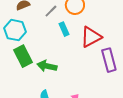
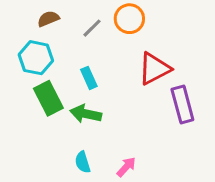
cyan rectangle: (64, 29) -> (89, 78), moved

